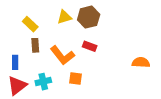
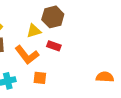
yellow triangle: (64, 17) -> (34, 31), moved
orange semicircle: (141, 62) -> (105, 77), moved

